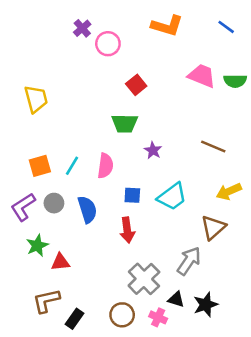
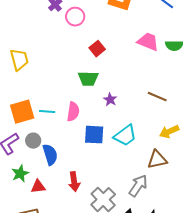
orange square: (40, 166) -> (22, 112), size x1.4
cyan line: (72, 166) -> (47, 112), turned 63
blue square: (132, 195) -> (94, 135), size x1.5
blue semicircle: (87, 209) -> (50, 155), moved
brown triangle: (213, 227) -> (157, 160), turned 30
red arrow: (127, 230) -> (74, 182), moved

